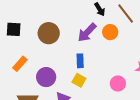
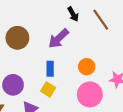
orange circle: (110, 32) -> (87, 67), moved
pink circle: (118, 83) -> (90, 94), size x1.5

